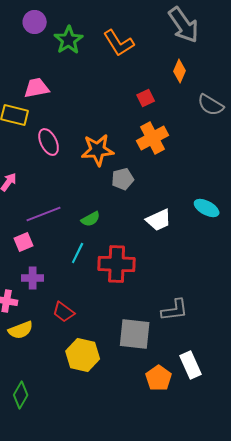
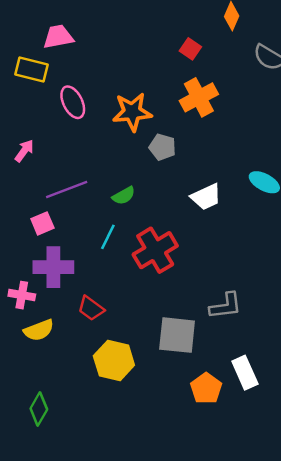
red square: (146, 98) -> (190, 49), turned -30
gray pentagon: (123, 179) -> (162, 147), turned 30
red cross: (117, 264) -> (155, 250), turned -33
purple cross: (33, 278) -> (53, 267), size x1.5

